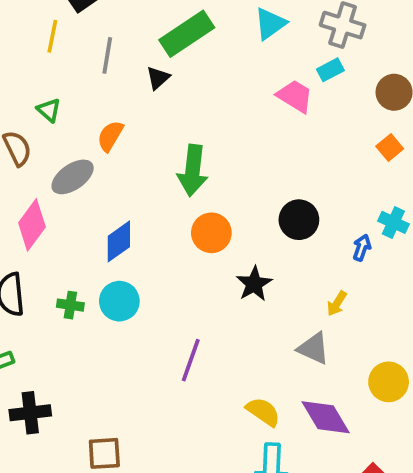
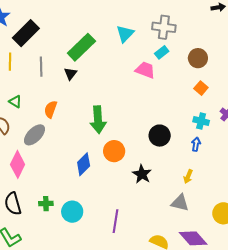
cyan cross: (393, 222) -> (201, 121), moved
blue diamond: (119, 241) -> (84, 164), moved
cyan circle: (119, 301) -> (72, 212), moved

